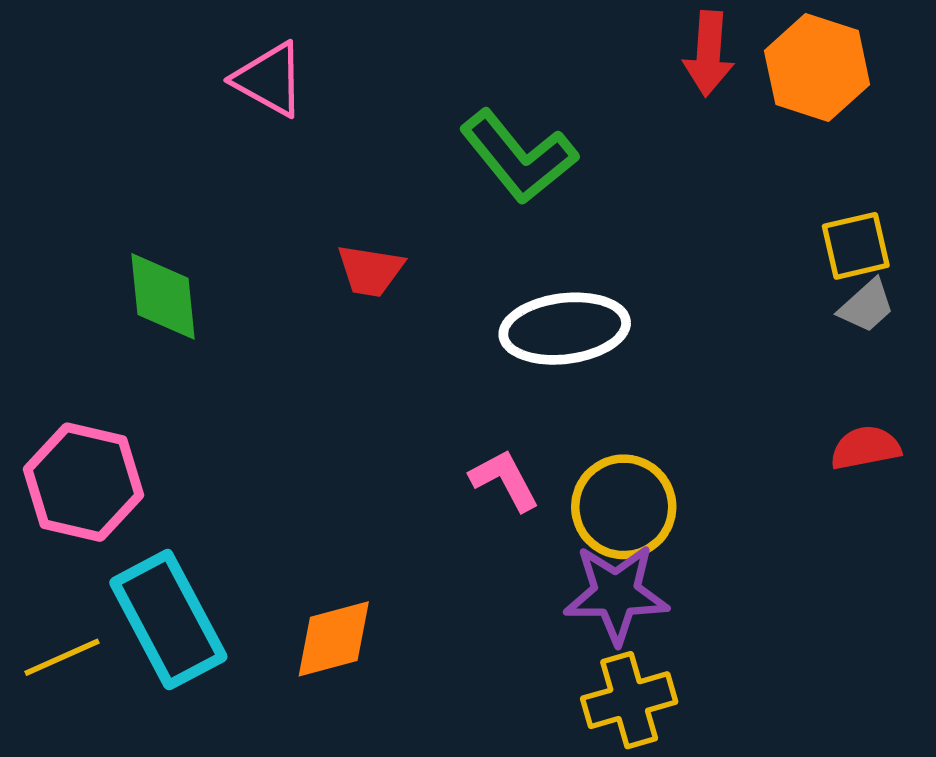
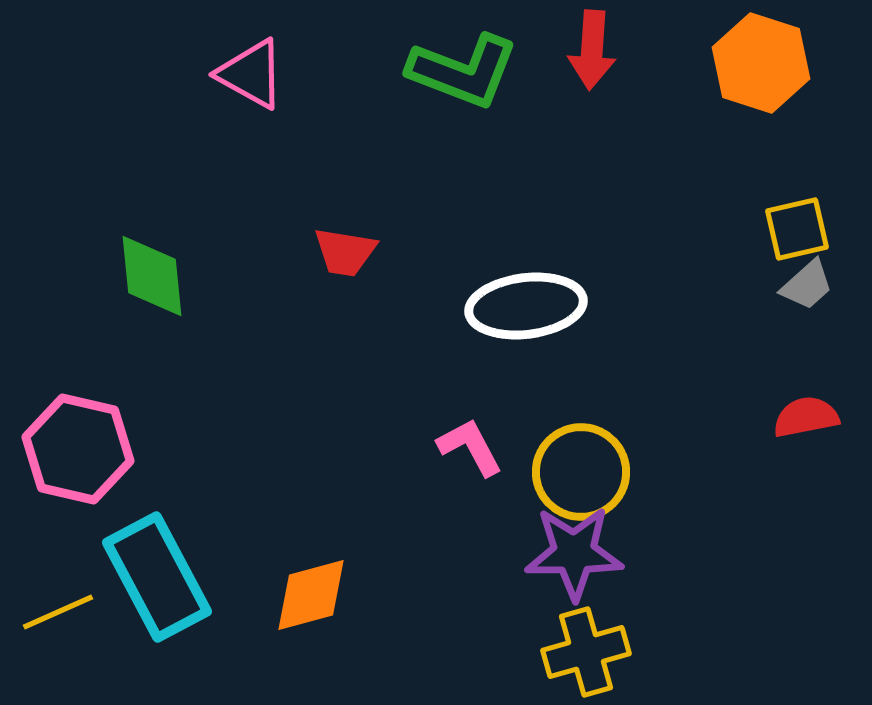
red arrow: (709, 54) -> (592, 50), moved
green L-shape: (518, 157) -> (463, 71), moved, turned -30

